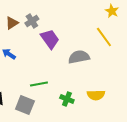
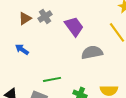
purple trapezoid: (50, 39) -> (74, 26), moved

